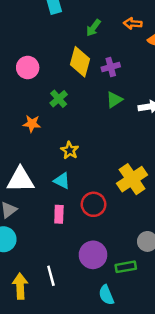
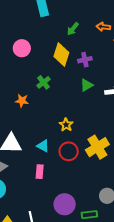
pink circle: (28, 68) -> (22, 48), moved
yellow star: (70, 150) -> (66, 125), moved
red circle: (94, 204) -> (69, 151), moved

